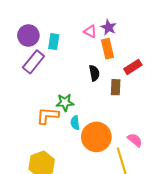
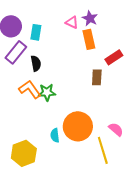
black semicircle: (94, 73) -> (36, 63), moved
orange L-shape: (48, 116) -> (30, 89), moved, turned 50
cyan semicircle: (75, 123) -> (55, 135), moved

